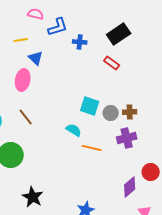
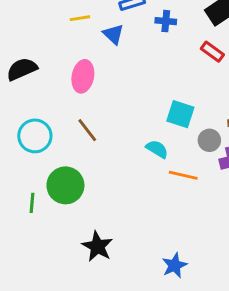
blue triangle: (36, 58) -> (113, 34), moved
gray circle: (111, 113) -> (209, 140), moved

